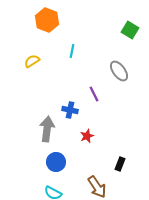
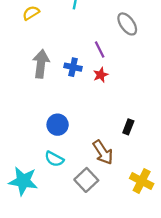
gray arrow: (47, 129) -> (41, 64), moved
red star: (87, 136) -> (101, 75), moved

